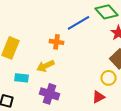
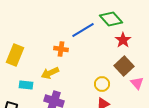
yellow circle: (108, 78) -> (102, 84), moved

